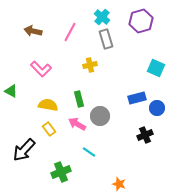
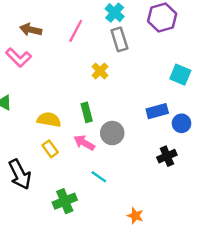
yellow cross: (90, 65) -> (100, 71), turned -32
pink L-shape: (41, 69) -> (19, 58), moved
black arrow: (24, 150) -> (20, 174), turned -70

